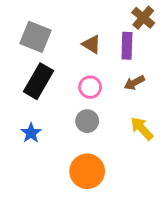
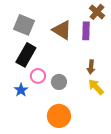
brown triangle: (92, 44) -> (62, 30), size x1.5
brown arrow: (134, 83) -> (91, 67), moved, turned -56
pink circle: (90, 87) -> (38, 76), moved

